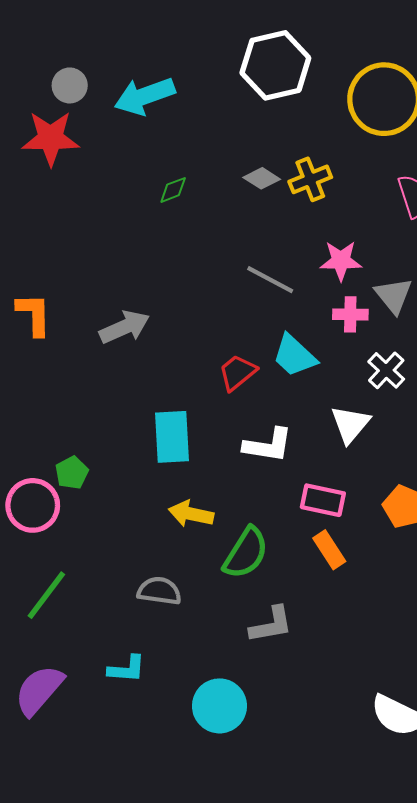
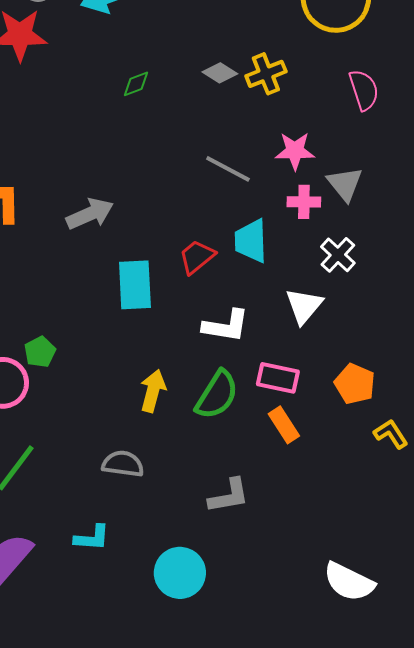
cyan trapezoid: (294, 356) -> (251, 241), turned 45
cyan rectangle: (172, 437) -> (135, 285), moved
yellow arrow: (191, 514) -> (153, 391), turned 93
green semicircle: (246, 553) -> (217, 395), moved

